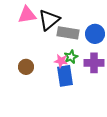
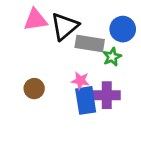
blue circle: (95, 34) -> (123, 29), moved
green star: (71, 57) -> (112, 57), moved
purple cross: (94, 63) -> (107, 95), moved

